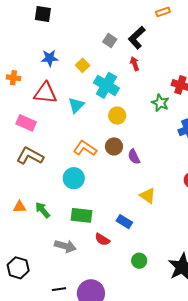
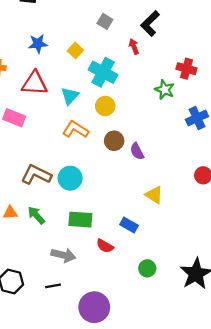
black L-shape: (137, 38) -> (150, 23), moved
yellow circle: (117, 116) -> (105, 106), moved
orange L-shape: (85, 148) -> (75, 129), moved
brown L-shape: (30, 156) -> (36, 175), moved
black line: (59, 289) -> (53, 286), moved

